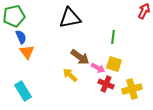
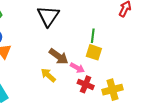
black triangle: (70, 18) -> (48, 16), turned -45
yellow square: (114, 64) -> (94, 52), moved

